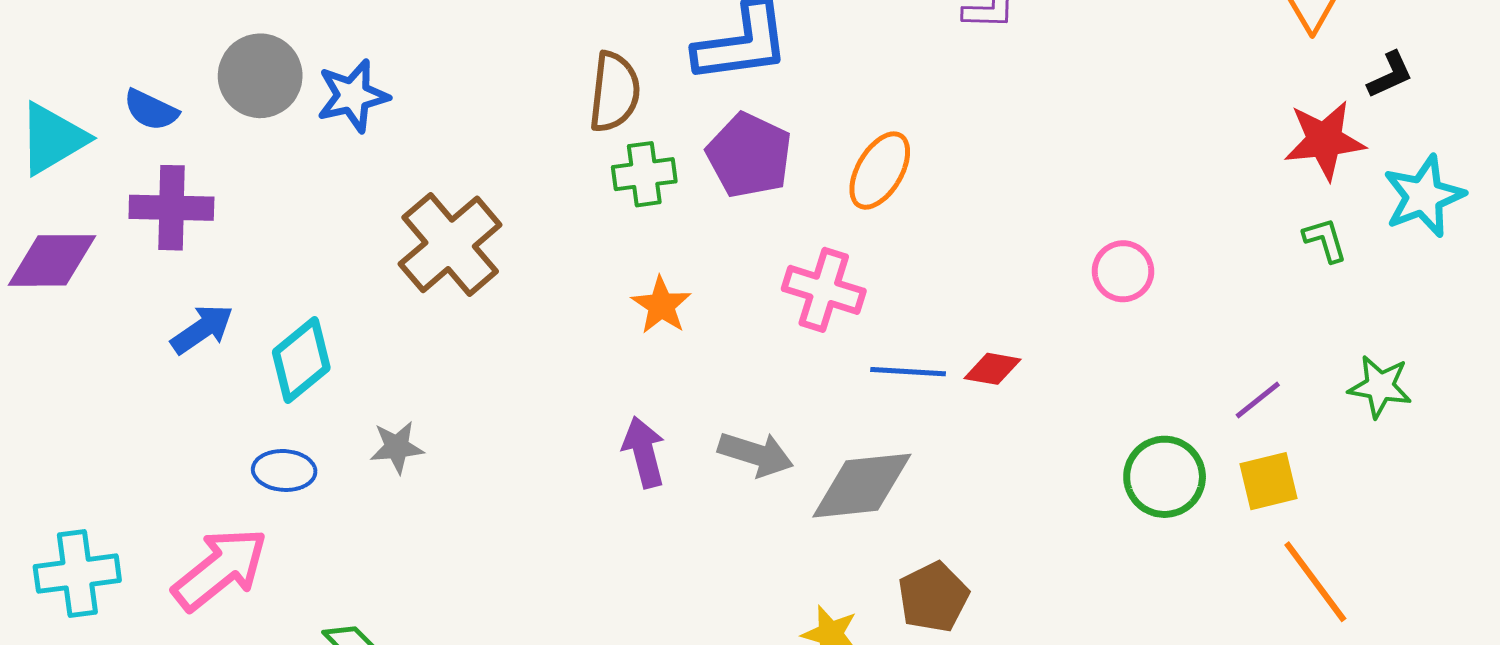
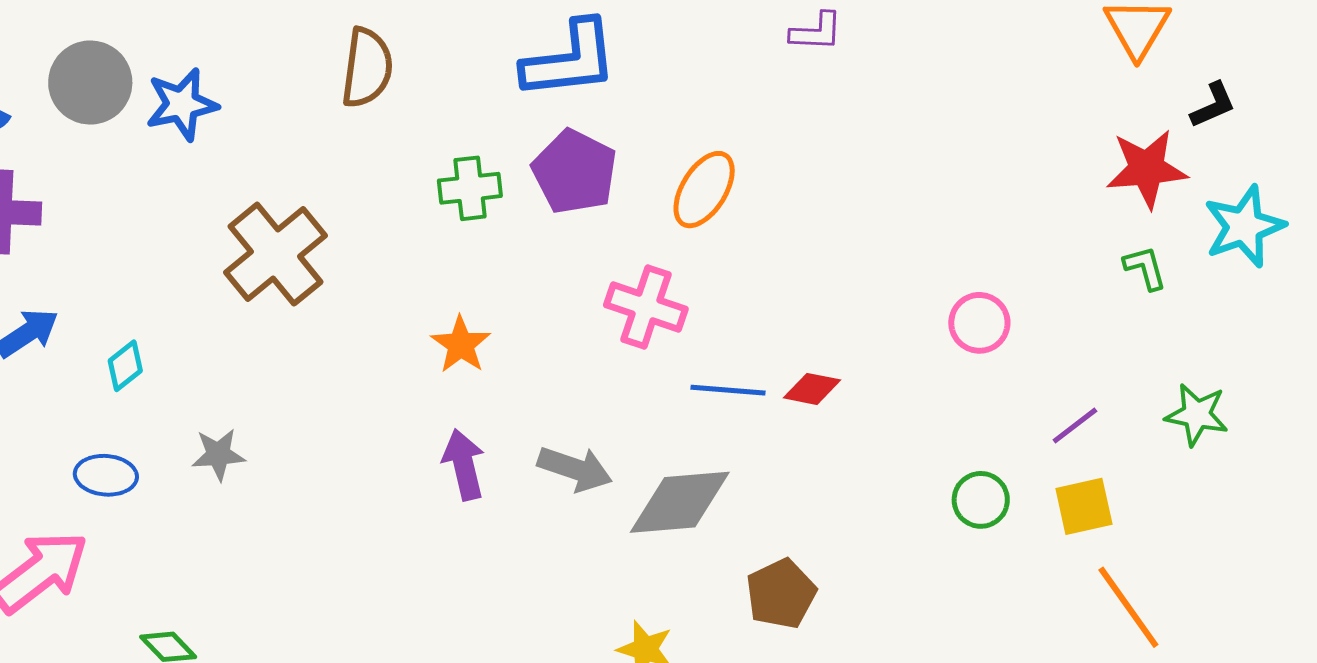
brown semicircle: (614, 92) -> (367, 68), moved
pink circle: (1123, 271) -> (979, 323), moved
orange star: (661, 305) -> (461, 345), moved
cyan diamond: (301, 360) -> (125, 366), size x0.6
green circle: (1165, 477) -> (981, 500), size x0.7
brown pentagon: (933, 597) -> (781, 594), moved

